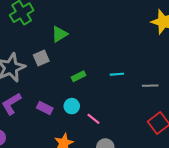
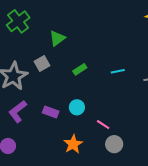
green rectangle: (79, 76) -> (80, 69), moved
pink line: (93, 119) -> (103, 125), moved

